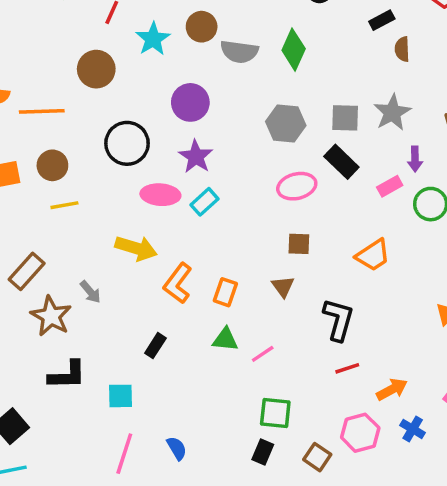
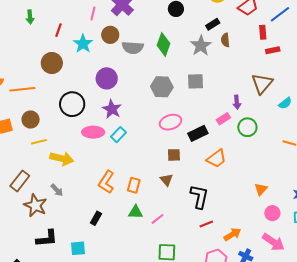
gray star: (392, 113) -> (201, 46), moved
black rectangle: (341, 162) -> (198, 133), moved, turned -66
yellow arrow: (136, 248) -> (62, 158), moved

